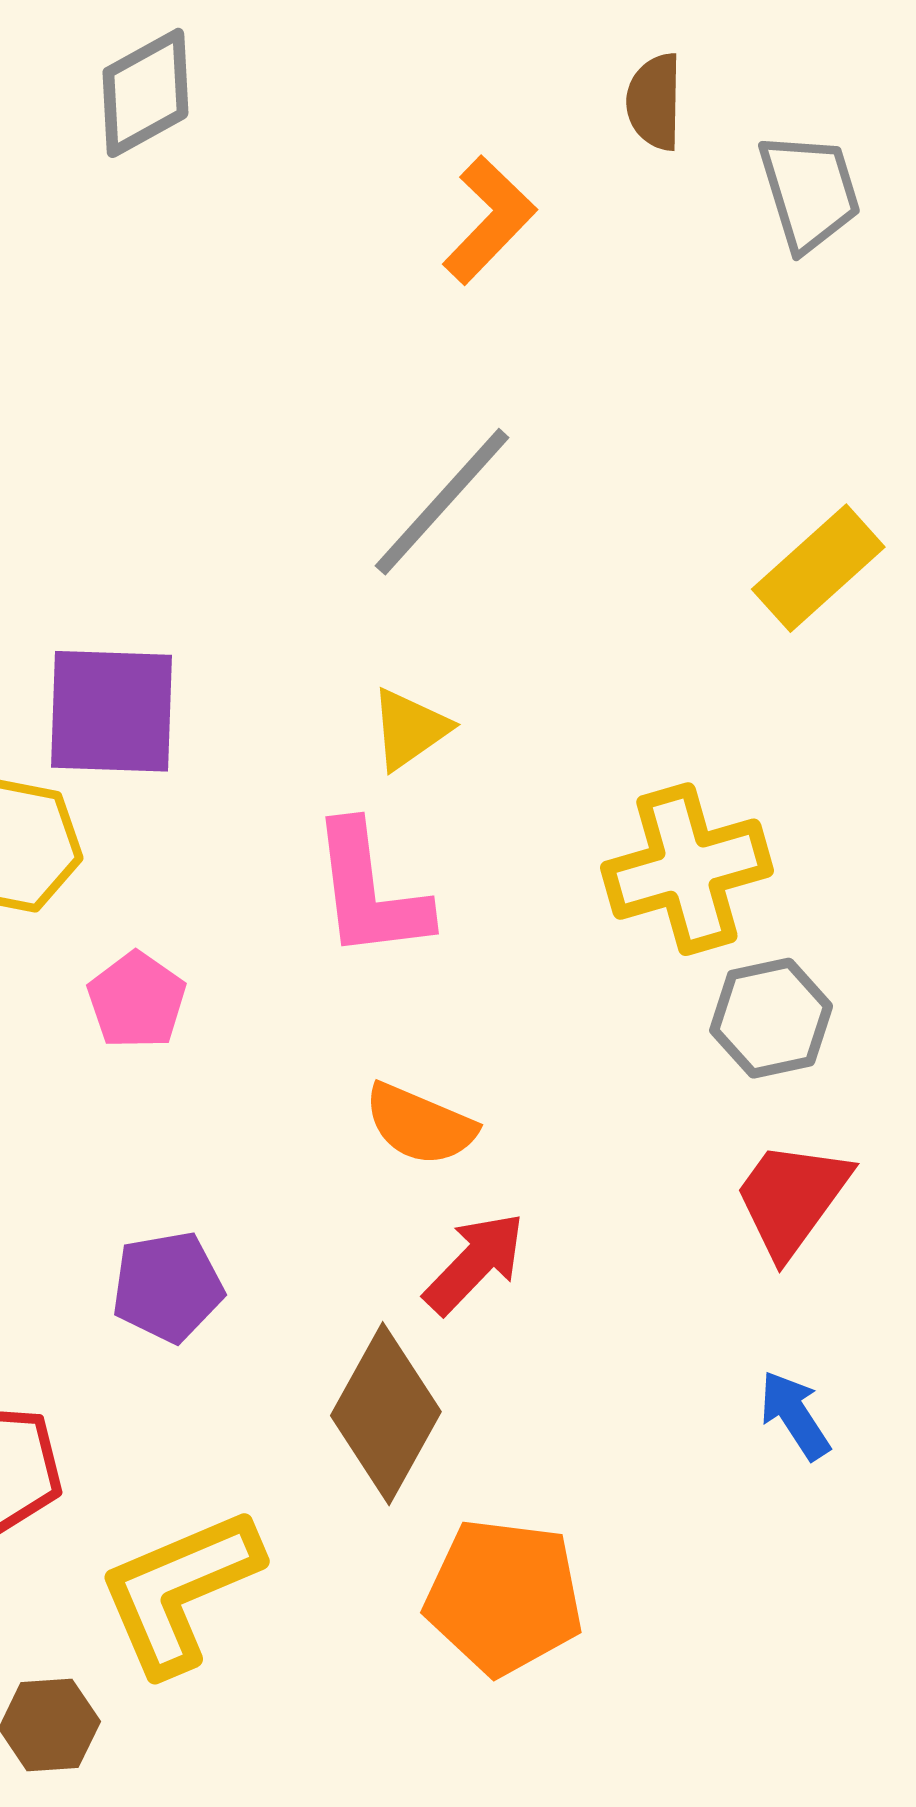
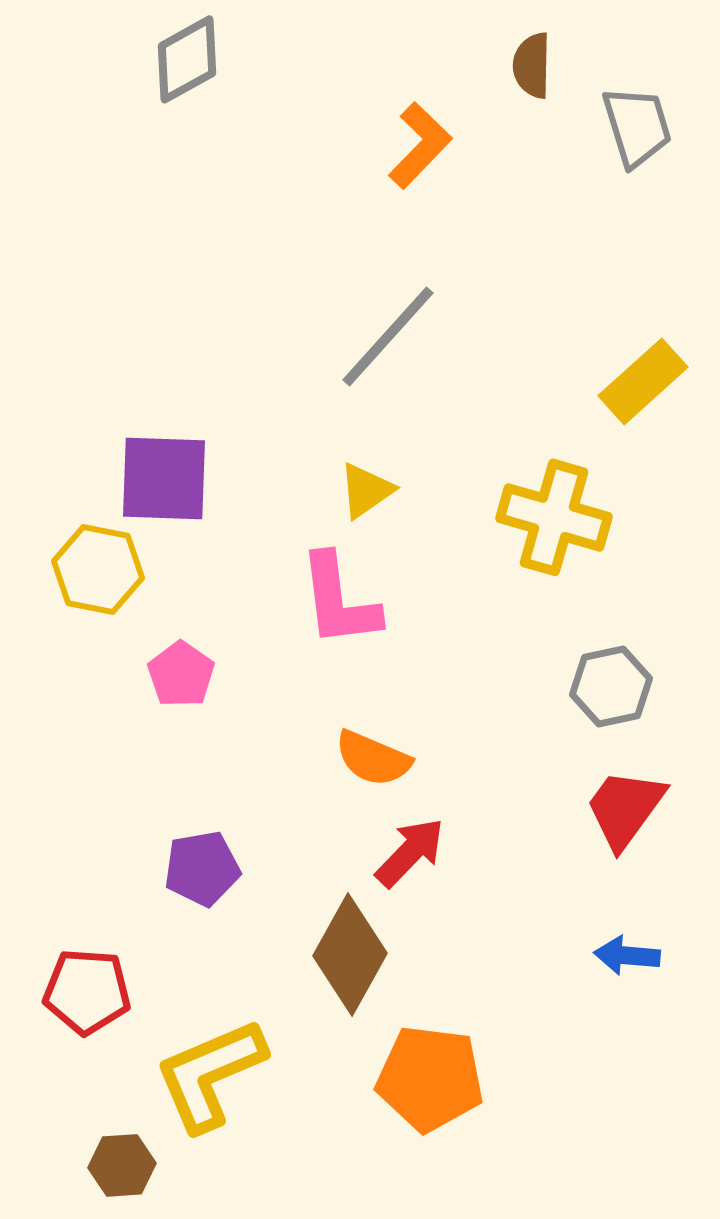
yellow cross: (687, 869) -> (554, 517), moved, turned 32
blue arrow: (795, 1415) -> (627, 955), turned -52

